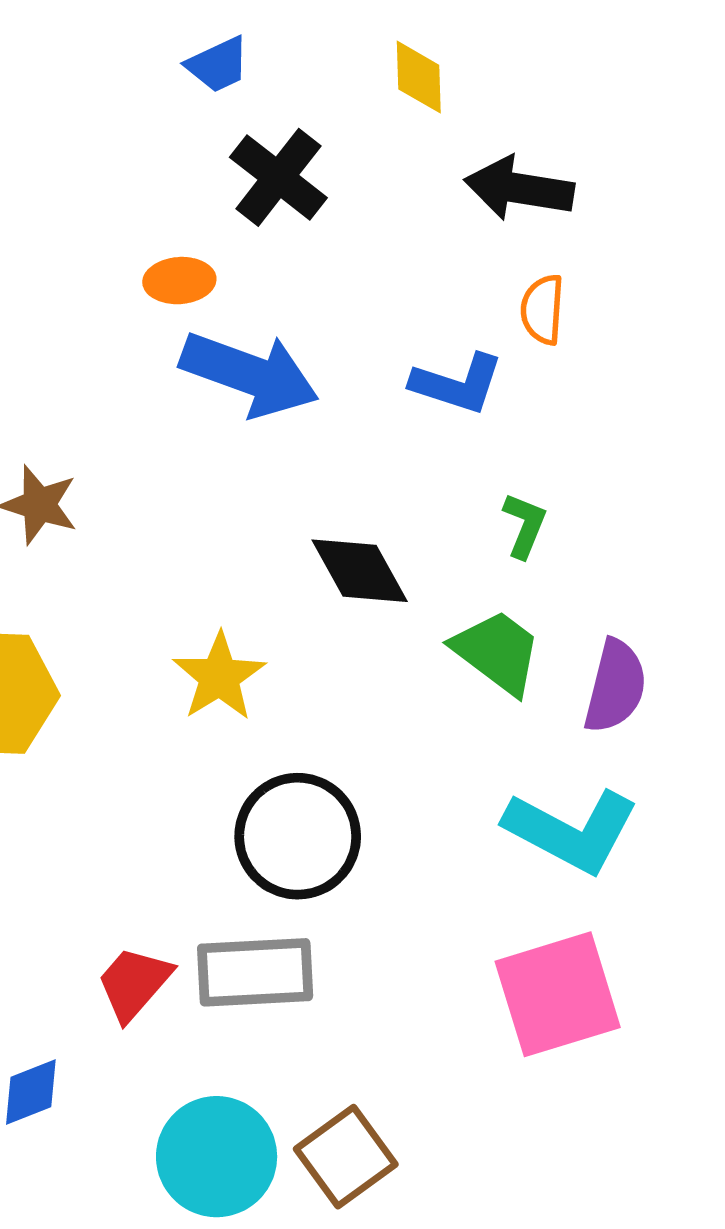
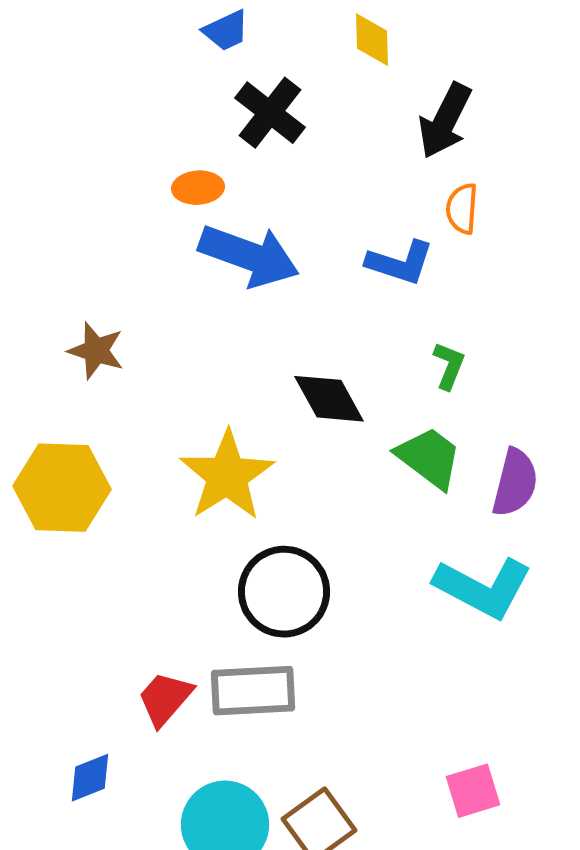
black arrow: (519, 188) -> (445, 121), turned -72
yellow star: (219, 677) -> (227, 476), size x1.4
pink square: (558, 994) -> (473, 791), moved, size x0.6

